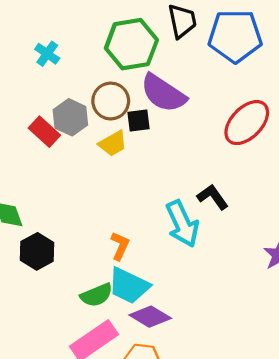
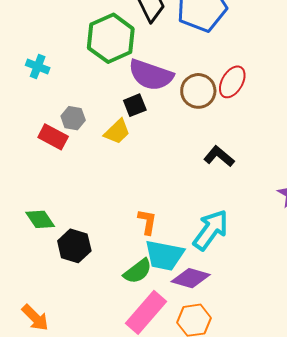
brown circle: (111, 101) -> (198, 91), moved
gray hexagon: (70, 117) -> (73, 118), size x0.7
red ellipse: (247, 123) -> (232, 82), size x0.7
cyan arrow: (182, 224) -> (211, 230), moved, turned -105

